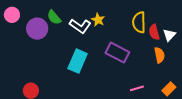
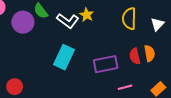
red semicircle: (154, 32) -> (135, 56), moved
white triangle: (169, 35) -> (157, 24), moved
purple rectangle: (117, 53) -> (106, 64), moved, turned -40

